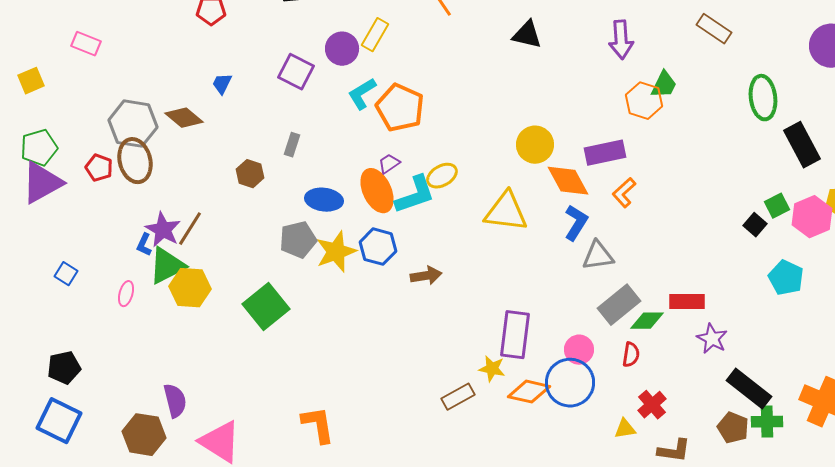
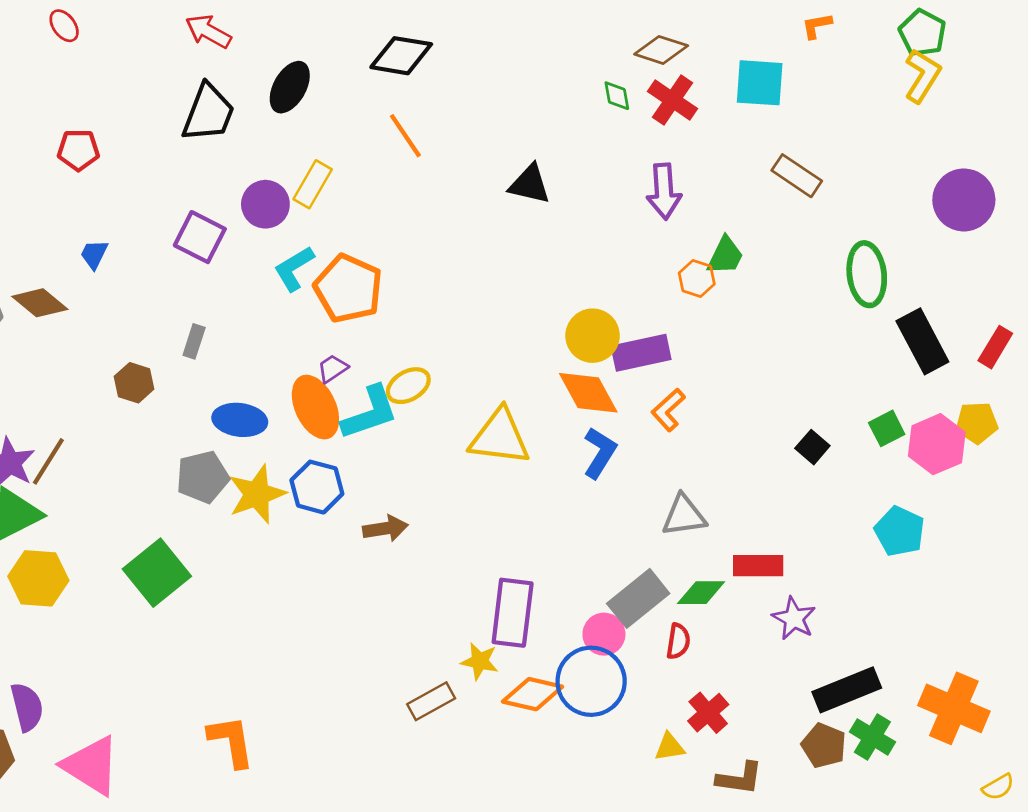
orange hexagon: (644, 101) -> (697, 279), size x0.7
yellow circle: (535, 145) -> (593, 336), moved
black square: (755, 225) -> (812, 447), moved
gray triangle: (598, 256) -> (684, 516), moved
yellow hexagon: (190, 288) -> (38, 578), moved
gray rectangle: (619, 305) -> (638, 598), moved
black rectangle: (749, 389) -> (847, 690), turned -60
green cross: (767, 422) -> (872, 737), turned 32

